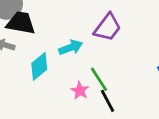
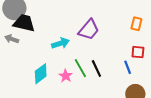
cyan diamond: (39, 66) -> (41, 74), moved
black line: (108, 101) -> (96, 69), moved

